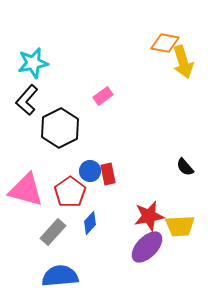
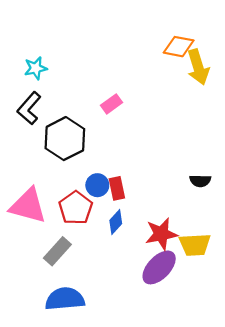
cyan star: (33, 63) -> (36, 68), size x0.7
black semicircle: (185, 167) -> (200, 181), turned -48
blue diamond: (90, 223) -> (116, 222), moved

